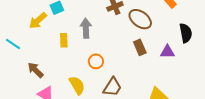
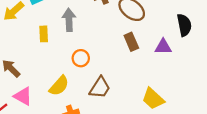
yellow semicircle: (77, 85) -> (59, 86), turned 72

